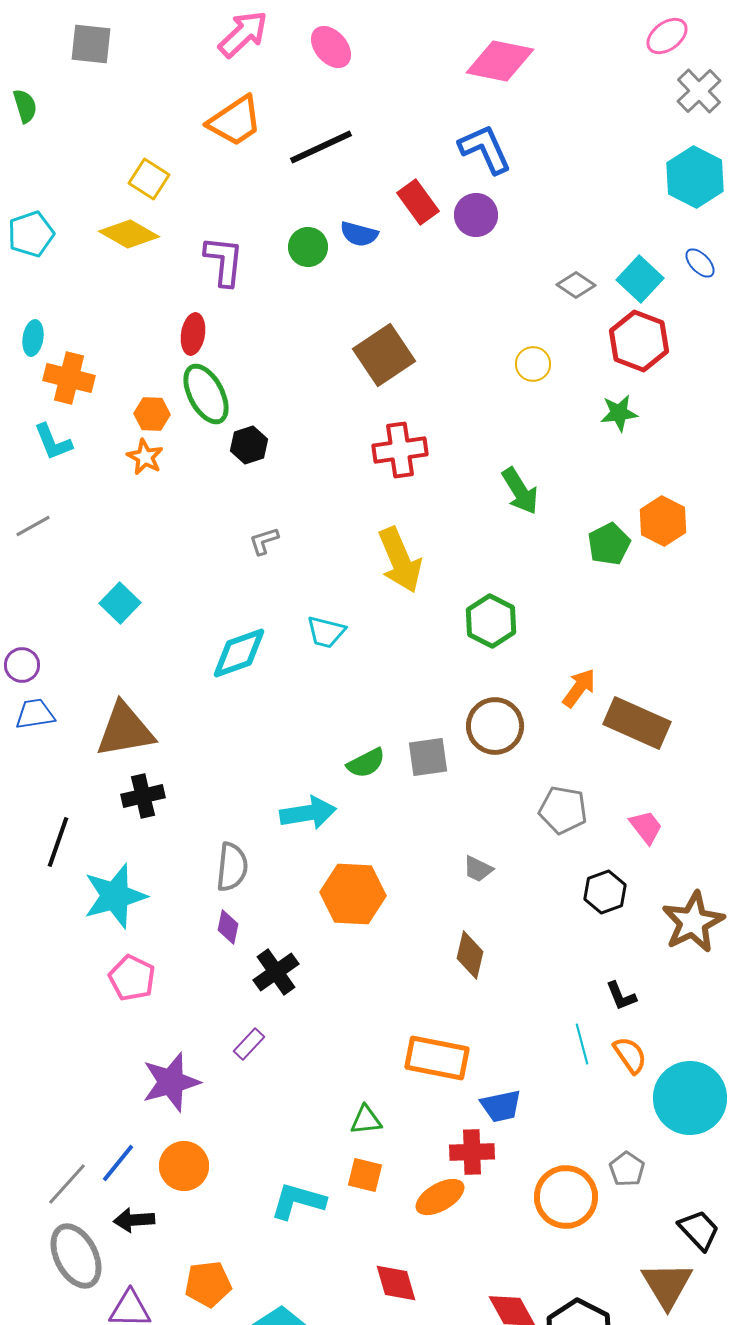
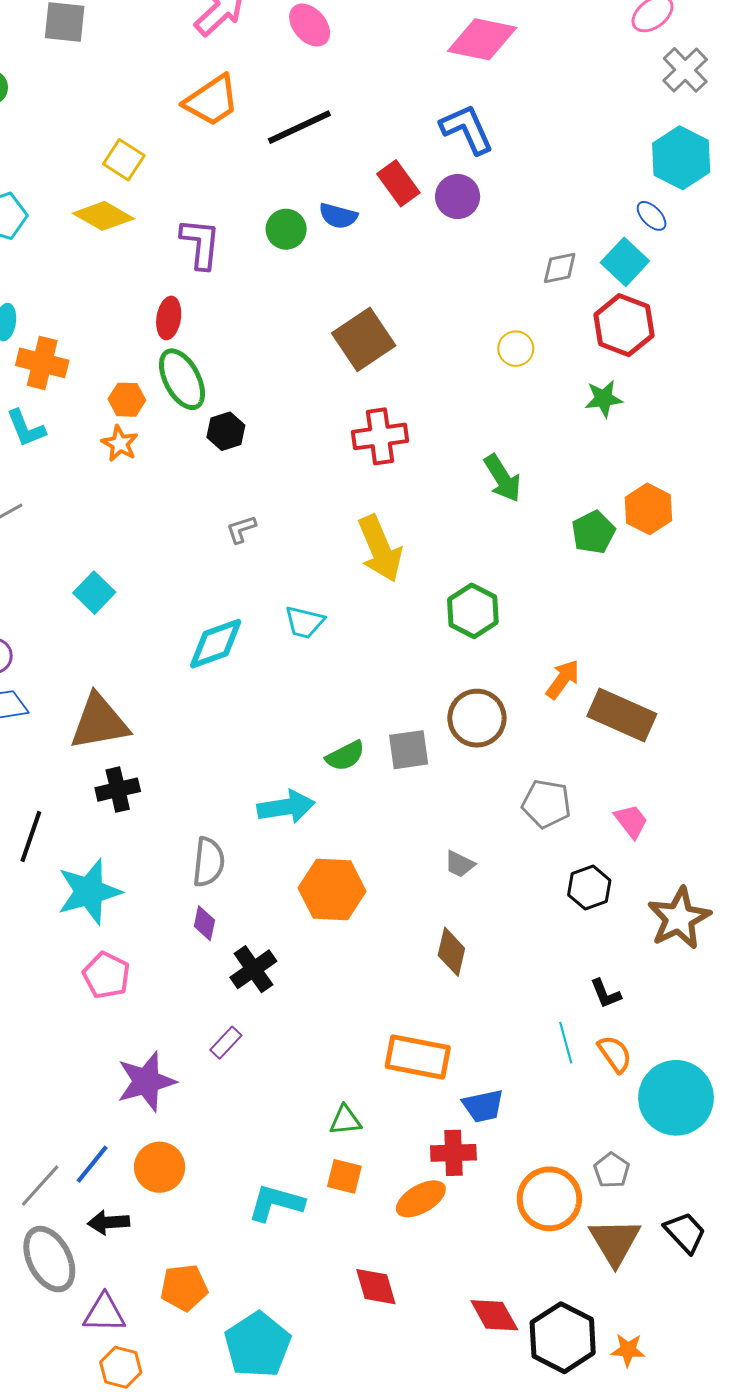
blue ellipse: (700, 263) -> (652, 216), moved
gray diamond: (576, 285) -> (560, 268), turned -45
brown triangle: (667, 1285) -> (615, 1242), moved

